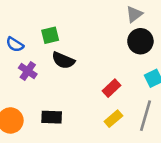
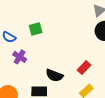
black semicircle: (63, 60) -> (54, 75), moved

